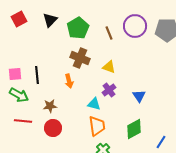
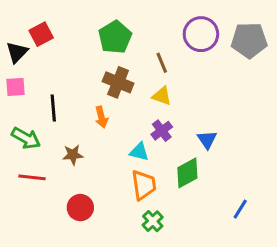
red square: (19, 19) -> (41, 34), moved
black triangle: (50, 20) -> (17, 52), moved
brown line: (109, 33) -> (162, 63), moved
pink square: (15, 74) -> (16, 87), moved
red circle: (53, 128) -> (80, 208), moved
green diamond: (134, 129) -> (187, 173), moved

